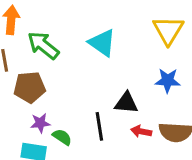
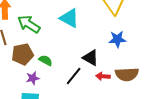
black triangle: (126, 103) -> (91, 58), turned 30
black line: (99, 126) -> (74, 76), turned 54
green semicircle: (62, 137) -> (46, 60), moved

